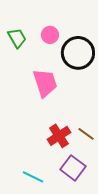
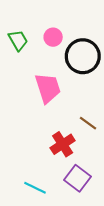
brown line: (86, 134) -> (88, 123), moved

